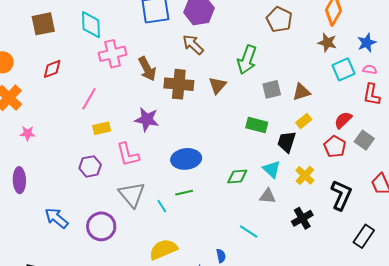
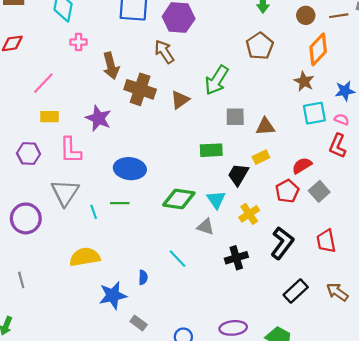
pink cross: (113, 54) -> (79, 42), size x0.6
green rectangle: (257, 125) -> (211, 150), turned -30
green diamond: (237, 177) -> (179, 199), size x1.4

